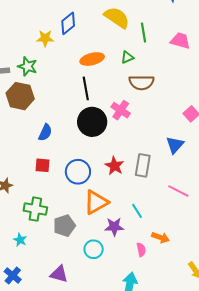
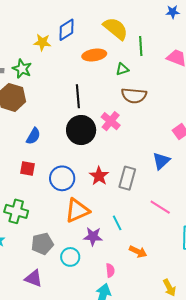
orange ellipse: (92, 59) -> (94, 55), moved
gray pentagon: (64, 226) -> (42, 244), moved
pink semicircle: (141, 250) -> (110, 270), moved

